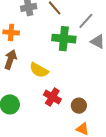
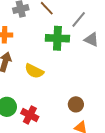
red cross: (52, 97) -> (30, 115), moved

